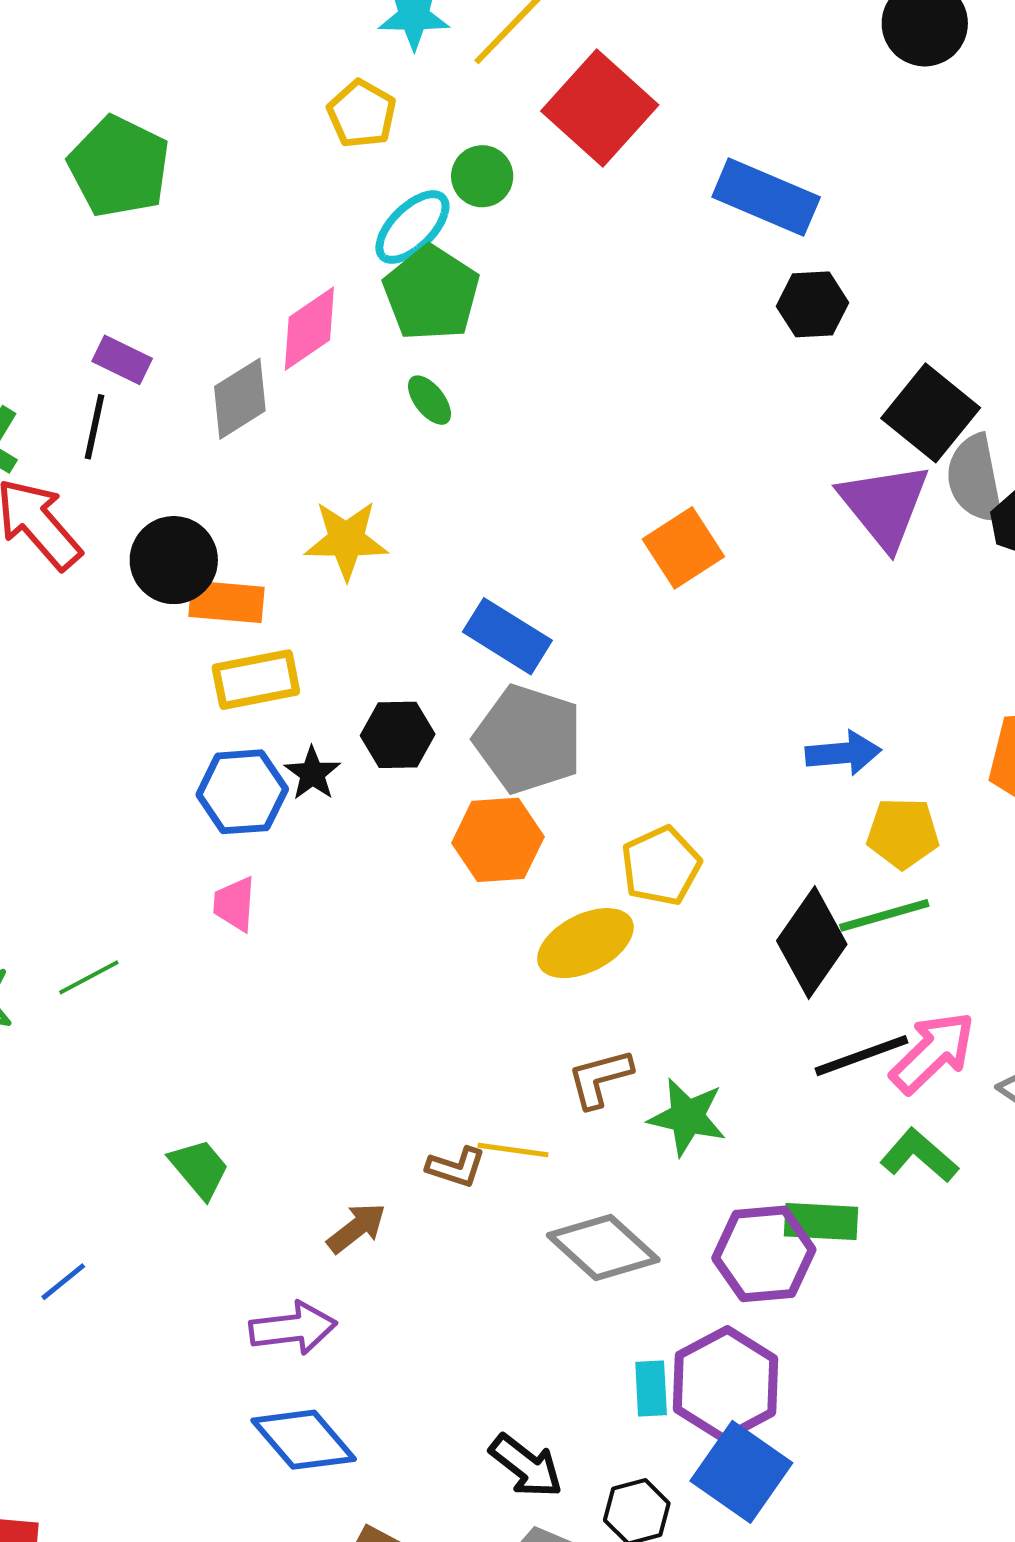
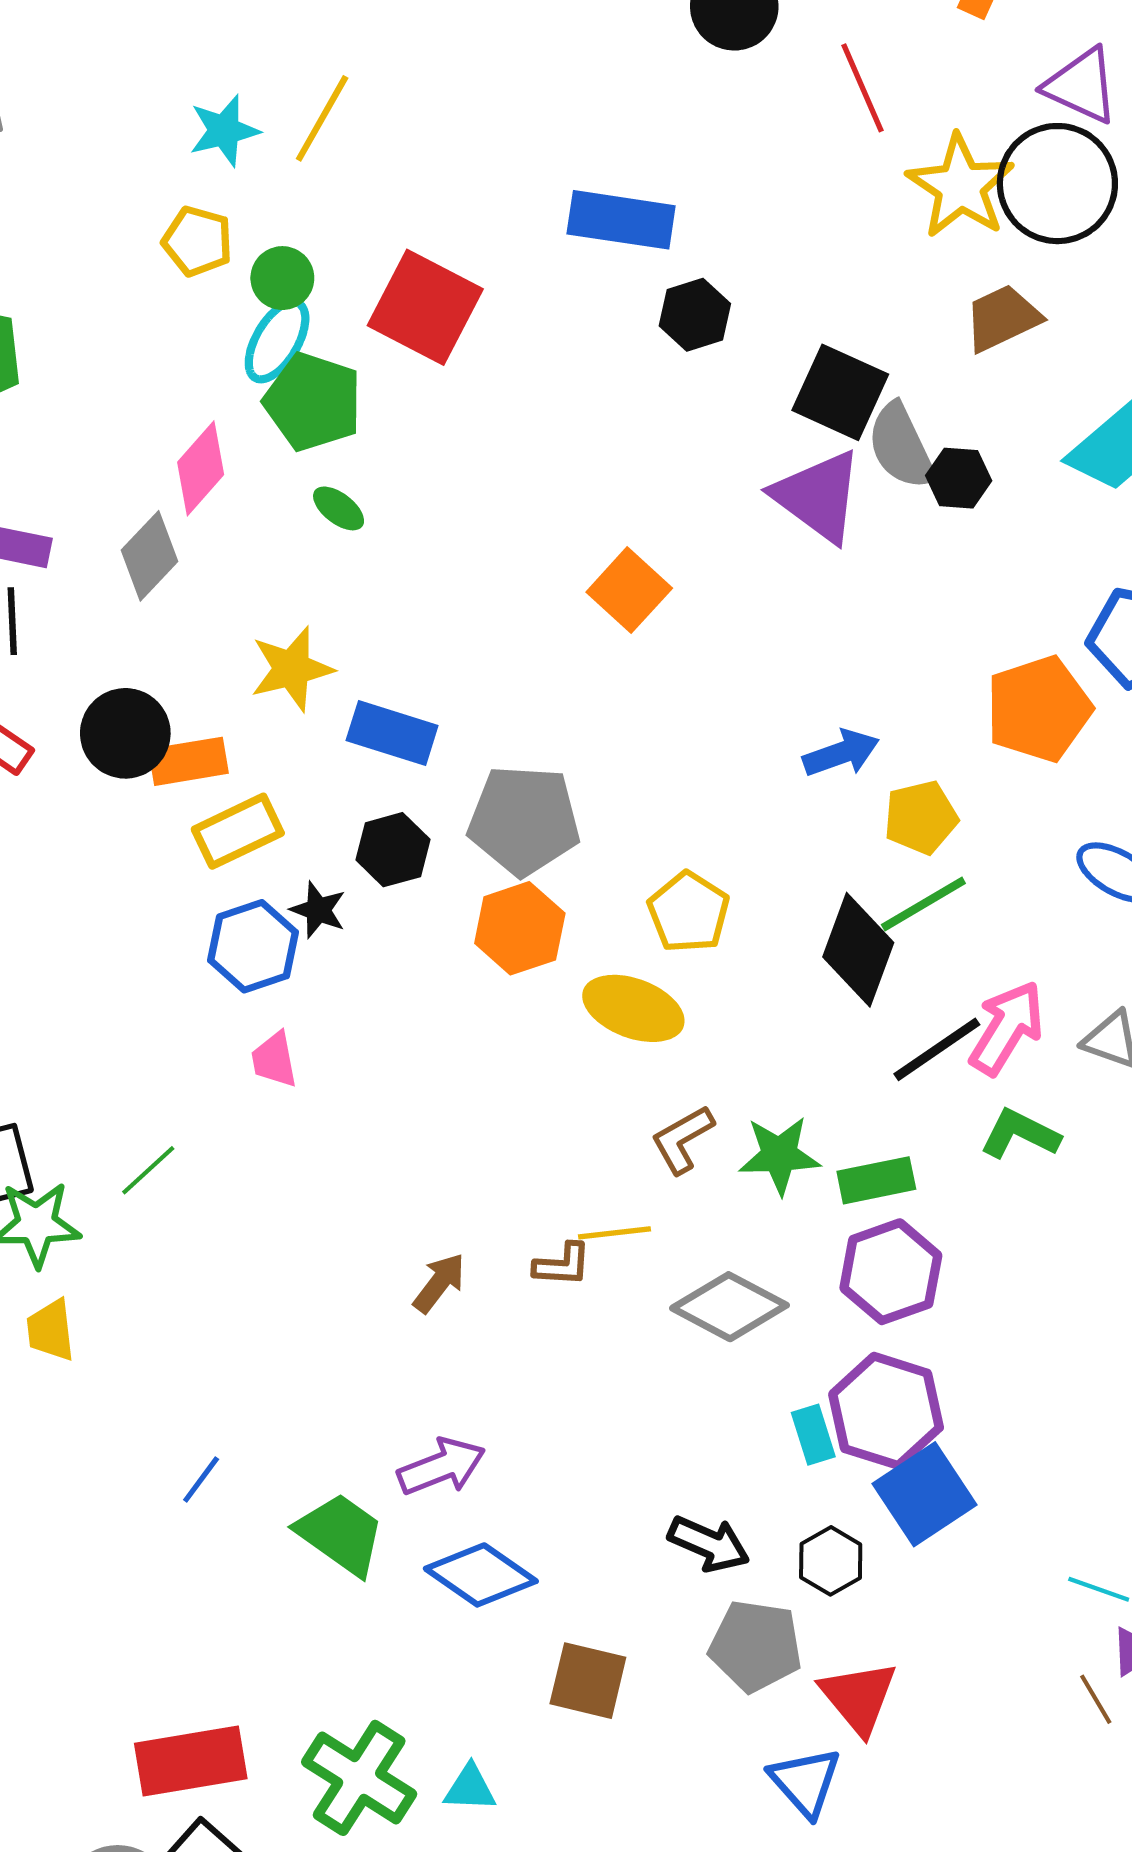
red square: (600, 108) -> (425, 307), moved
green circle: (482, 176) -> (282, 278), moved
blue rectangle: (507, 636) -> (392, 733), moved
yellow ellipse: (585, 943) -> (633, 1008), turned 62
green trapezoid: (199, 1169) -> (341, 1534), moved, size x1.4
green rectangle: (821, 1222) -> (876, 1180), moved
brown arrow: (357, 1228) -> (439, 1283), moved
blue square: (741, 1472) -> (924, 1494), turned 36

